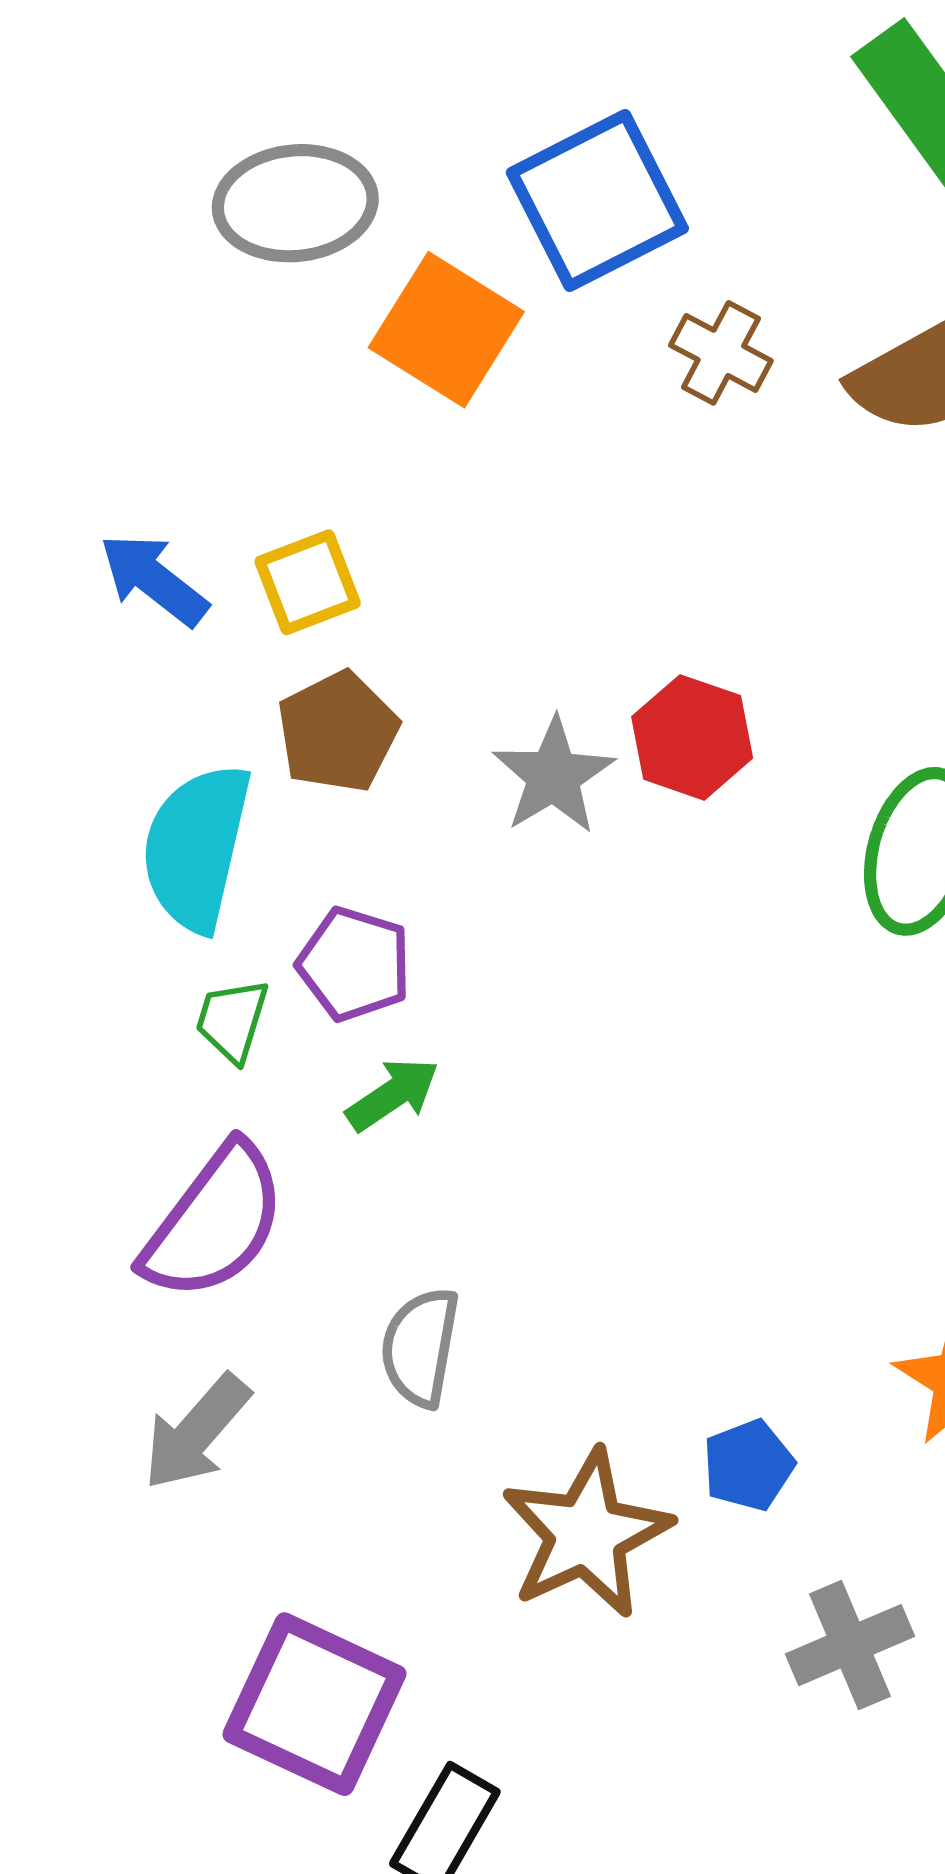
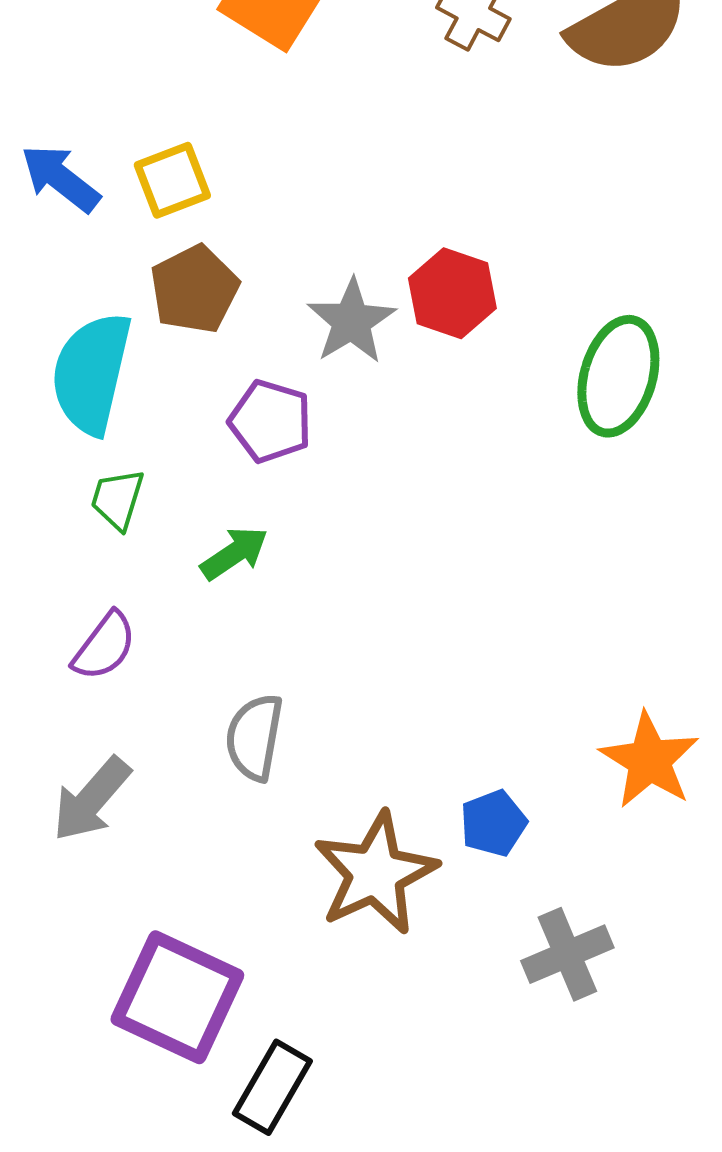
purple pentagon: (354, 964) -> (270, 421), moved
purple semicircle: (214, 1222) -> (104, 646), size x0.6

